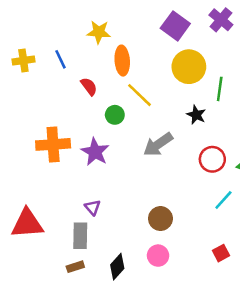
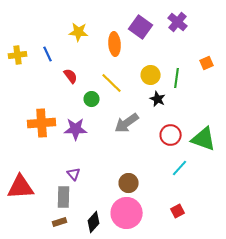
orange ellipse: (122, 61) -> (115, 44), moved
yellow circle: (189, 67) -> (151, 75), moved, size x0.7
purple star: (95, 152) -> (76, 129), turned -30
pink circle: (158, 256) -> (127, 213), size x1.8

